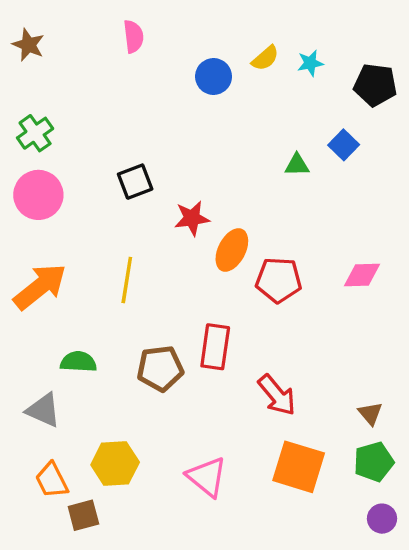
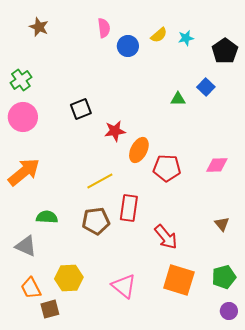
pink semicircle: (133, 36) -> (104, 28), moved
brown star: (28, 45) -> (39, 27), moved
black pentagon: (375, 85) -> (225, 51), turned 30
yellow line: (127, 280) -> (100, 181), moved, turned 52
brown triangle: (370, 413) -> (222, 224), moved

